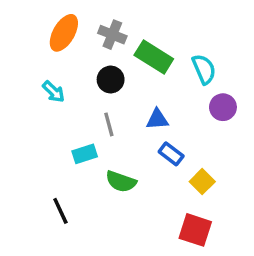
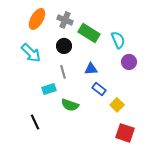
cyan arrow: (54, 92) -> (31, 53), size x1.5
red square: (195, 230) -> (125, 133), moved

